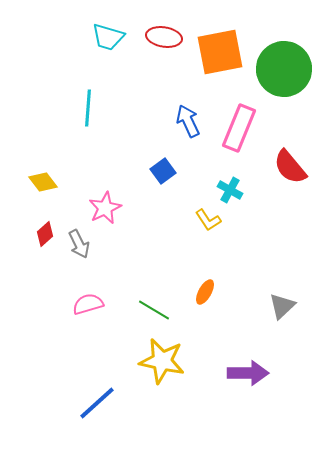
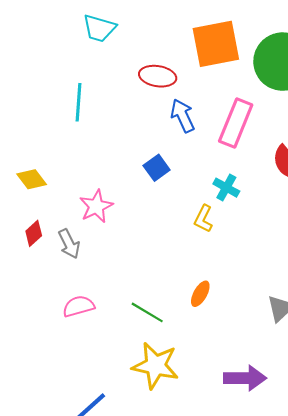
red ellipse: (164, 37) -> (158, 76), moved
yellow L-shape: (208, 220) -> (203, 219), turned 60

